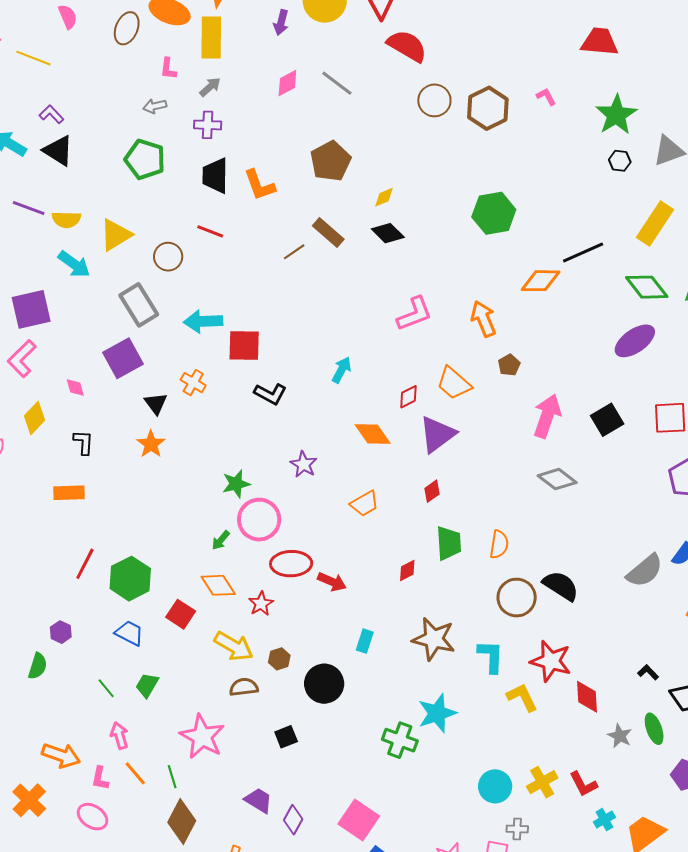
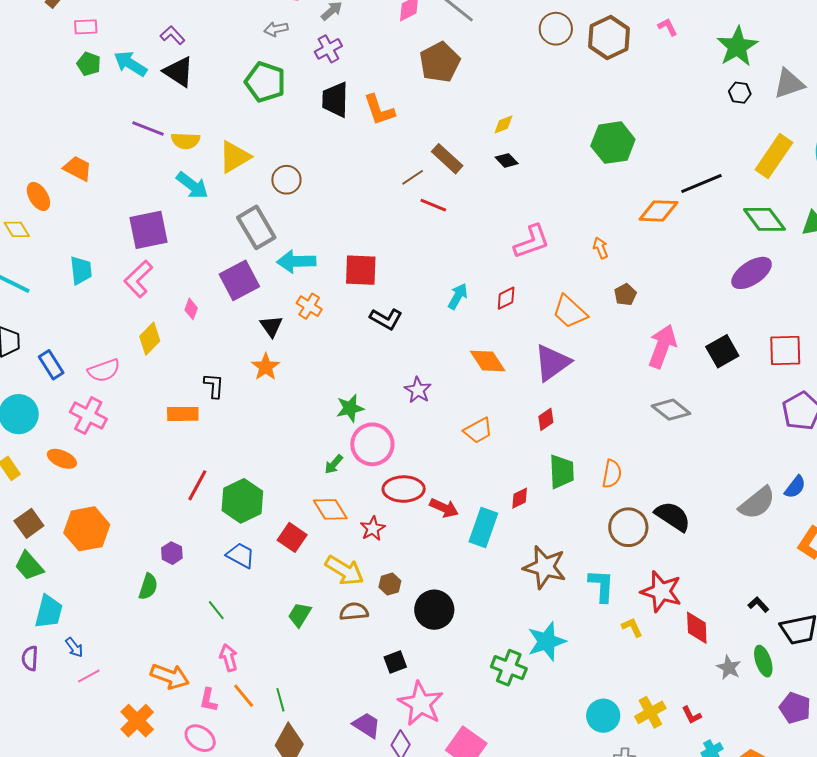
purple cross: (208, 125) -> (328, 49), turned -32
brown pentagon: (331, 161) -> (440, 62), moved
red line: (210, 231) -> (433, 205), moved
black diamond: (388, 233) -> (507, 160), size x0.7
orange arrow: (483, 319) -> (601, 248), size x0.6
cyan arrow: (203, 321) -> (296, 261), moved
pink diamond: (75, 388) -> (191, 309), turned 35
red diamond: (408, 397) -> (506, 298), moved
black L-shape: (83, 442) -> (214, 386), moved
cyan rectangle: (365, 641) -> (483, 528), moved, size x1.6
green trapezoid: (147, 685) -> (300, 615), moved
yellow L-shape: (522, 697) -> (632, 627), size x0.7
pink star: (202, 737) -> (421, 704), moved
red L-shape: (583, 784) -> (691, 715), size x0.7

